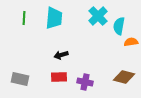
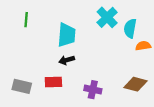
cyan trapezoid: (54, 18) -> (67, 35), moved
red rectangle: (59, 77) -> (53, 82), moved

